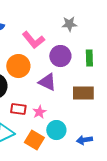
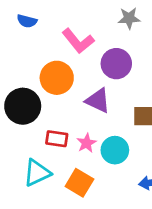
cyan circle: (56, 130) -> (115, 150), moved

